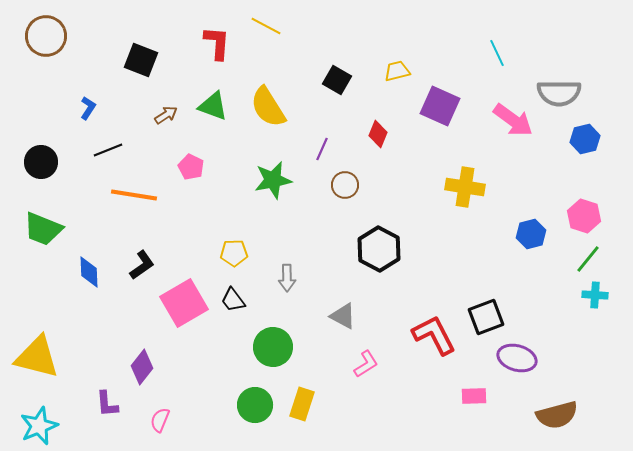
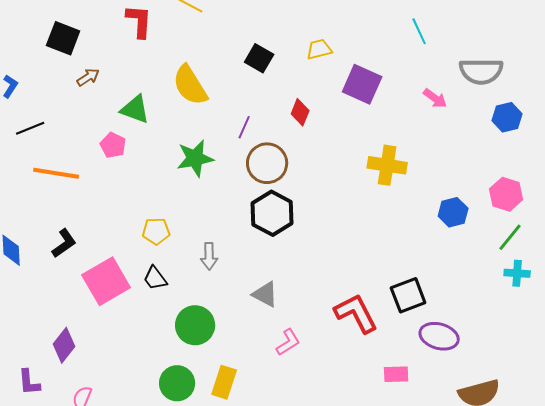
green triangle: (213, 106) -> (135, 109), moved
brown arrow: (166, 115) -> (88, 77), moved
pink arrow: (513, 120) -> (435, 98), size x0.6
brown circle: (345, 185) -> (267, 163), size x1.5
black hexagon: (379, 249) -> (272, 213), moved

